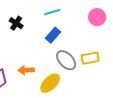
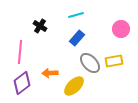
pink circle: (97, 17) -> (121, 29), moved

